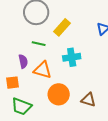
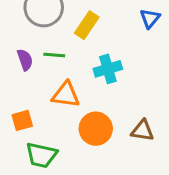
purple semicircle: (23, 61) -> (25, 60), moved

